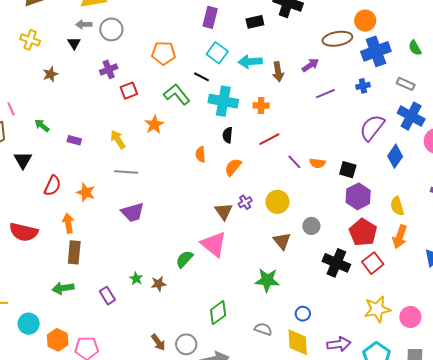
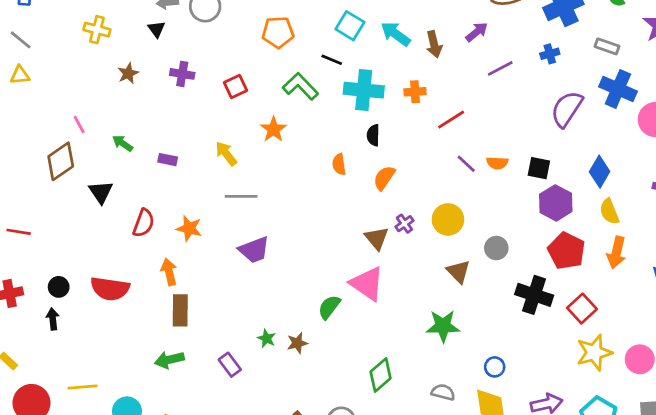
cyan arrow: (250, 62) -> (395, 34), turned 45
purple cross: (109, 69) -> (182, 74), moved, turned 36
red line: (269, 139) -> (451, 120), moved
blue diamond: (395, 156) -> (600, 172), moved
red square: (373, 263) -> (582, 309), moved

